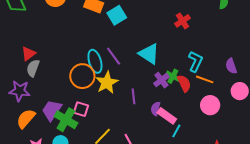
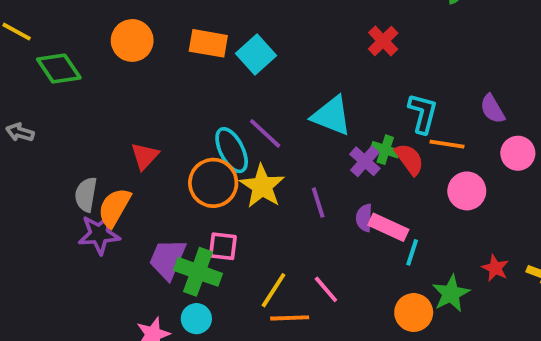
red triangle: (28, 54) -> (145, 156), moved
gray semicircle: (33, 68) -> (86, 194), moved
orange semicircle: (26, 119) -> (114, 207), moved

